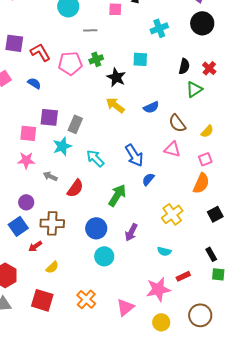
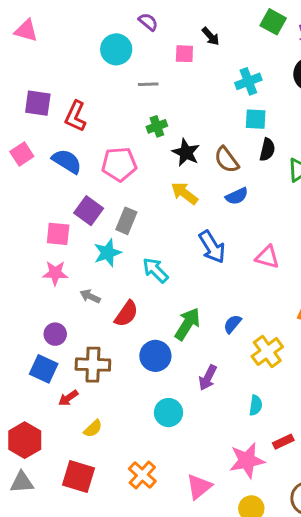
red L-shape: (40, 52) -> (76, 116), turned -125
cyan square: (140, 59) -> (256, 119), moved
pink pentagon: (70, 63) -> (119, 164), moved
black semicircle: (184, 66) -> (267, 150), moved
blue semicircle: (34, 83) -> (67, 161), size x1.5
purple square: (49, 117) -> (89, 211), turned 30
brown semicircle: (177, 123) -> (227, 160), moved
blue arrow: (134, 155) -> (212, 247), moved
blue semicircle: (148, 179) -> (232, 324), moved
blue square: (18, 226) -> (44, 369), turned -30
blue circle: (96, 228) -> (155, 356), moved
cyan semicircle: (164, 251) -> (256, 405), turned -96

